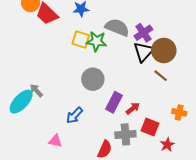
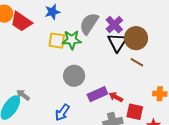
gray semicircle: (117, 27) -> (89, 24), turned -70
purple rectangle: (114, 102) -> (97, 94), turned 48
red arrow: (133, 108) -> (116, 97), turned -104

